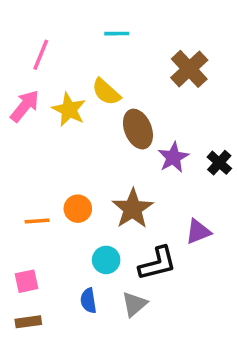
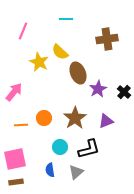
brown cross: (189, 69) -> (107, 39), turned 35
pink arrow: (25, 106) -> (14, 92), moved
purple triangle: (198, 232) -> (106, 121), moved
pink square: (27, 281) -> (15, 159), size x1.6

